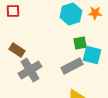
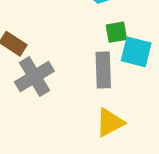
gray rectangle: (72, 66) -> (103, 70), turned -65

